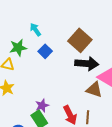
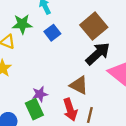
black arrow: (87, 64) -> (98, 54), turned -55
brown triangle: (94, 90) -> (79, 85), moved

